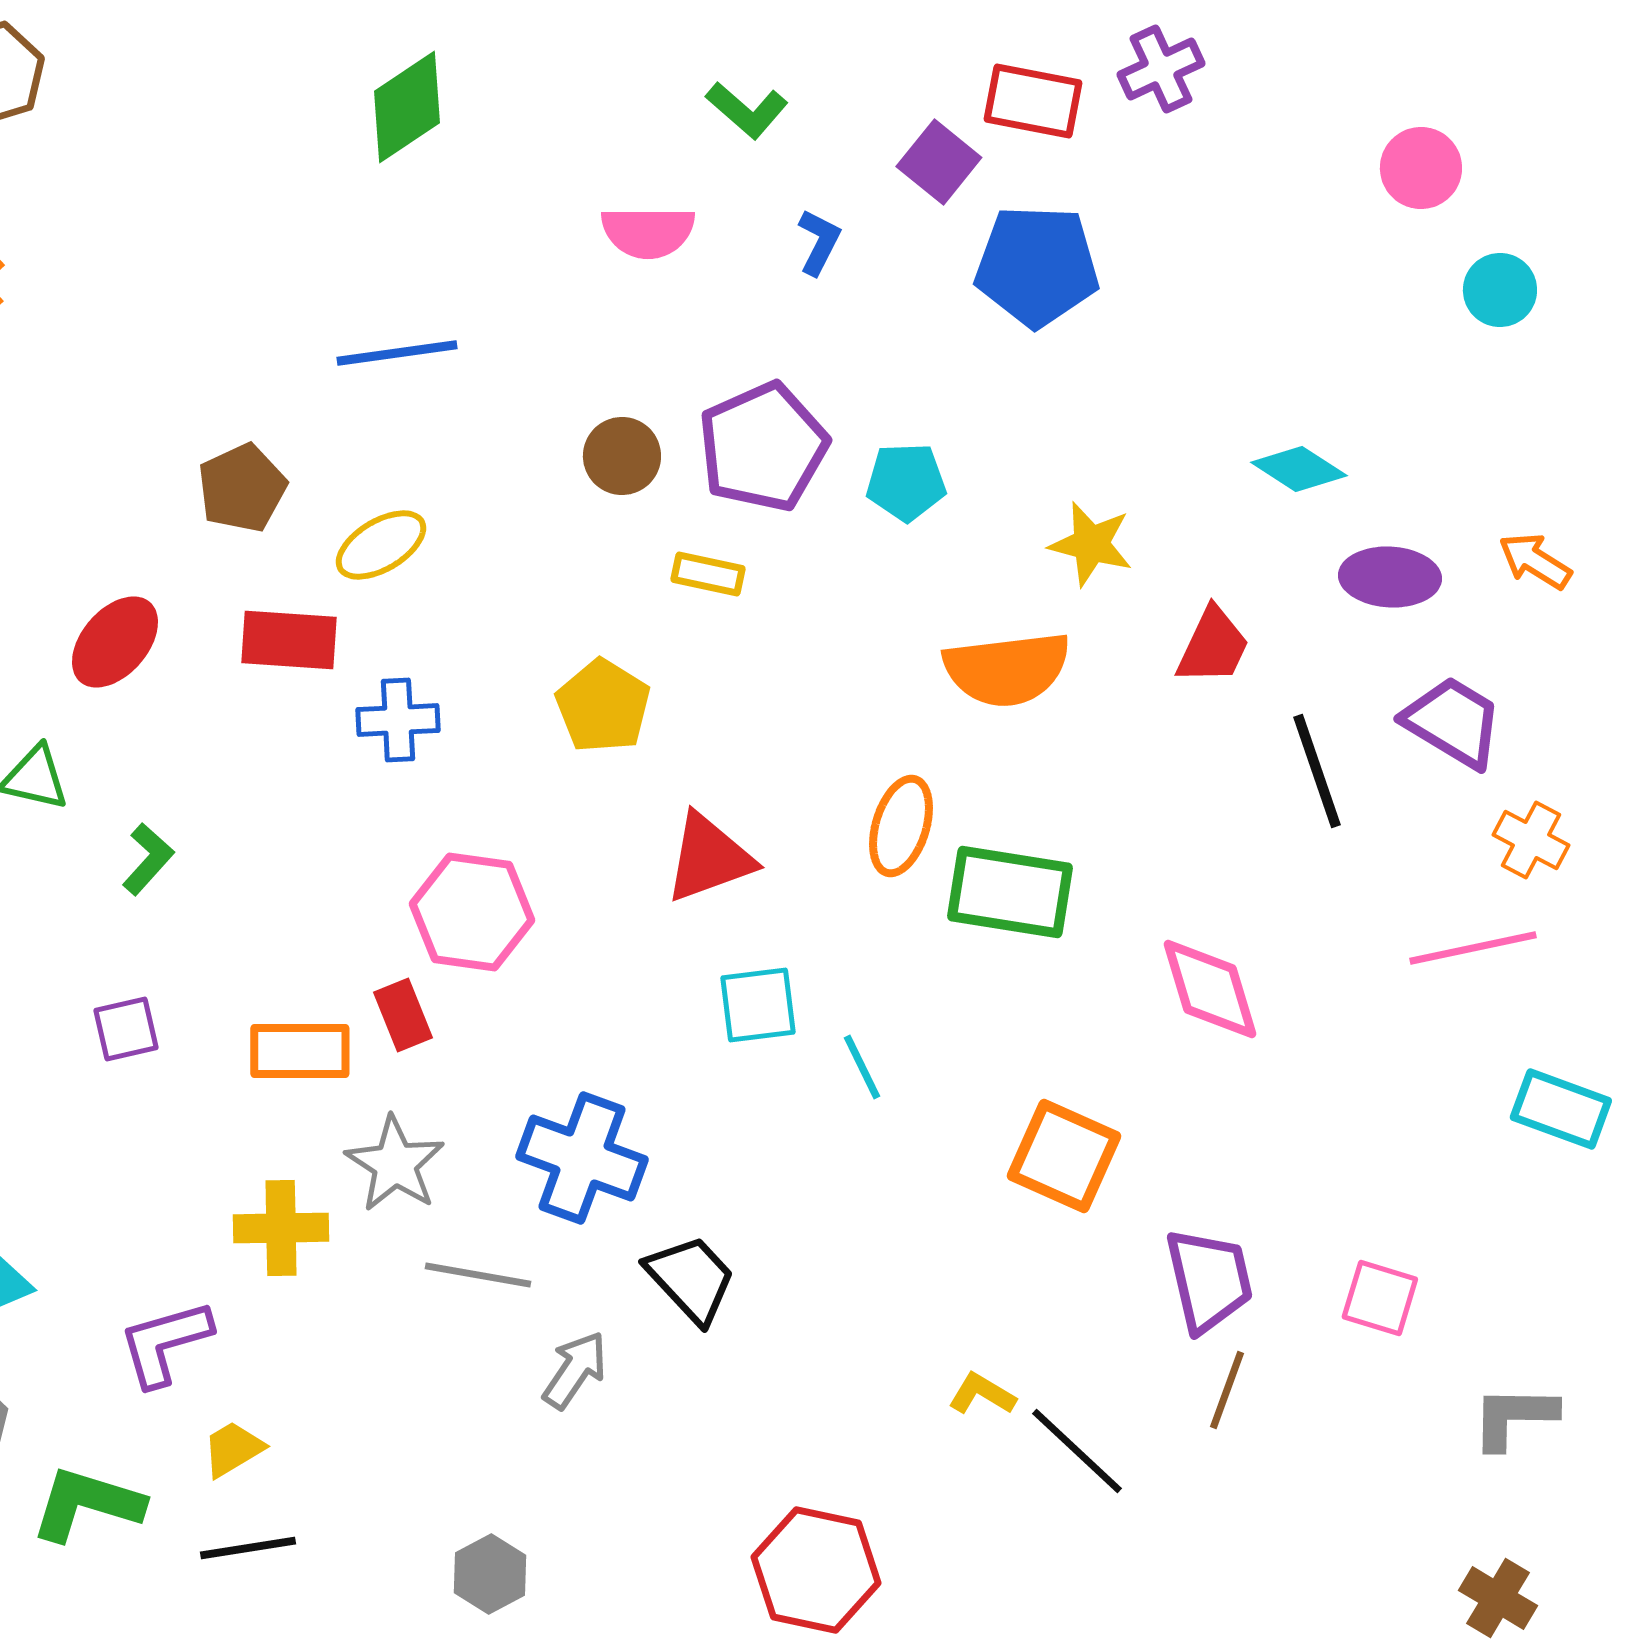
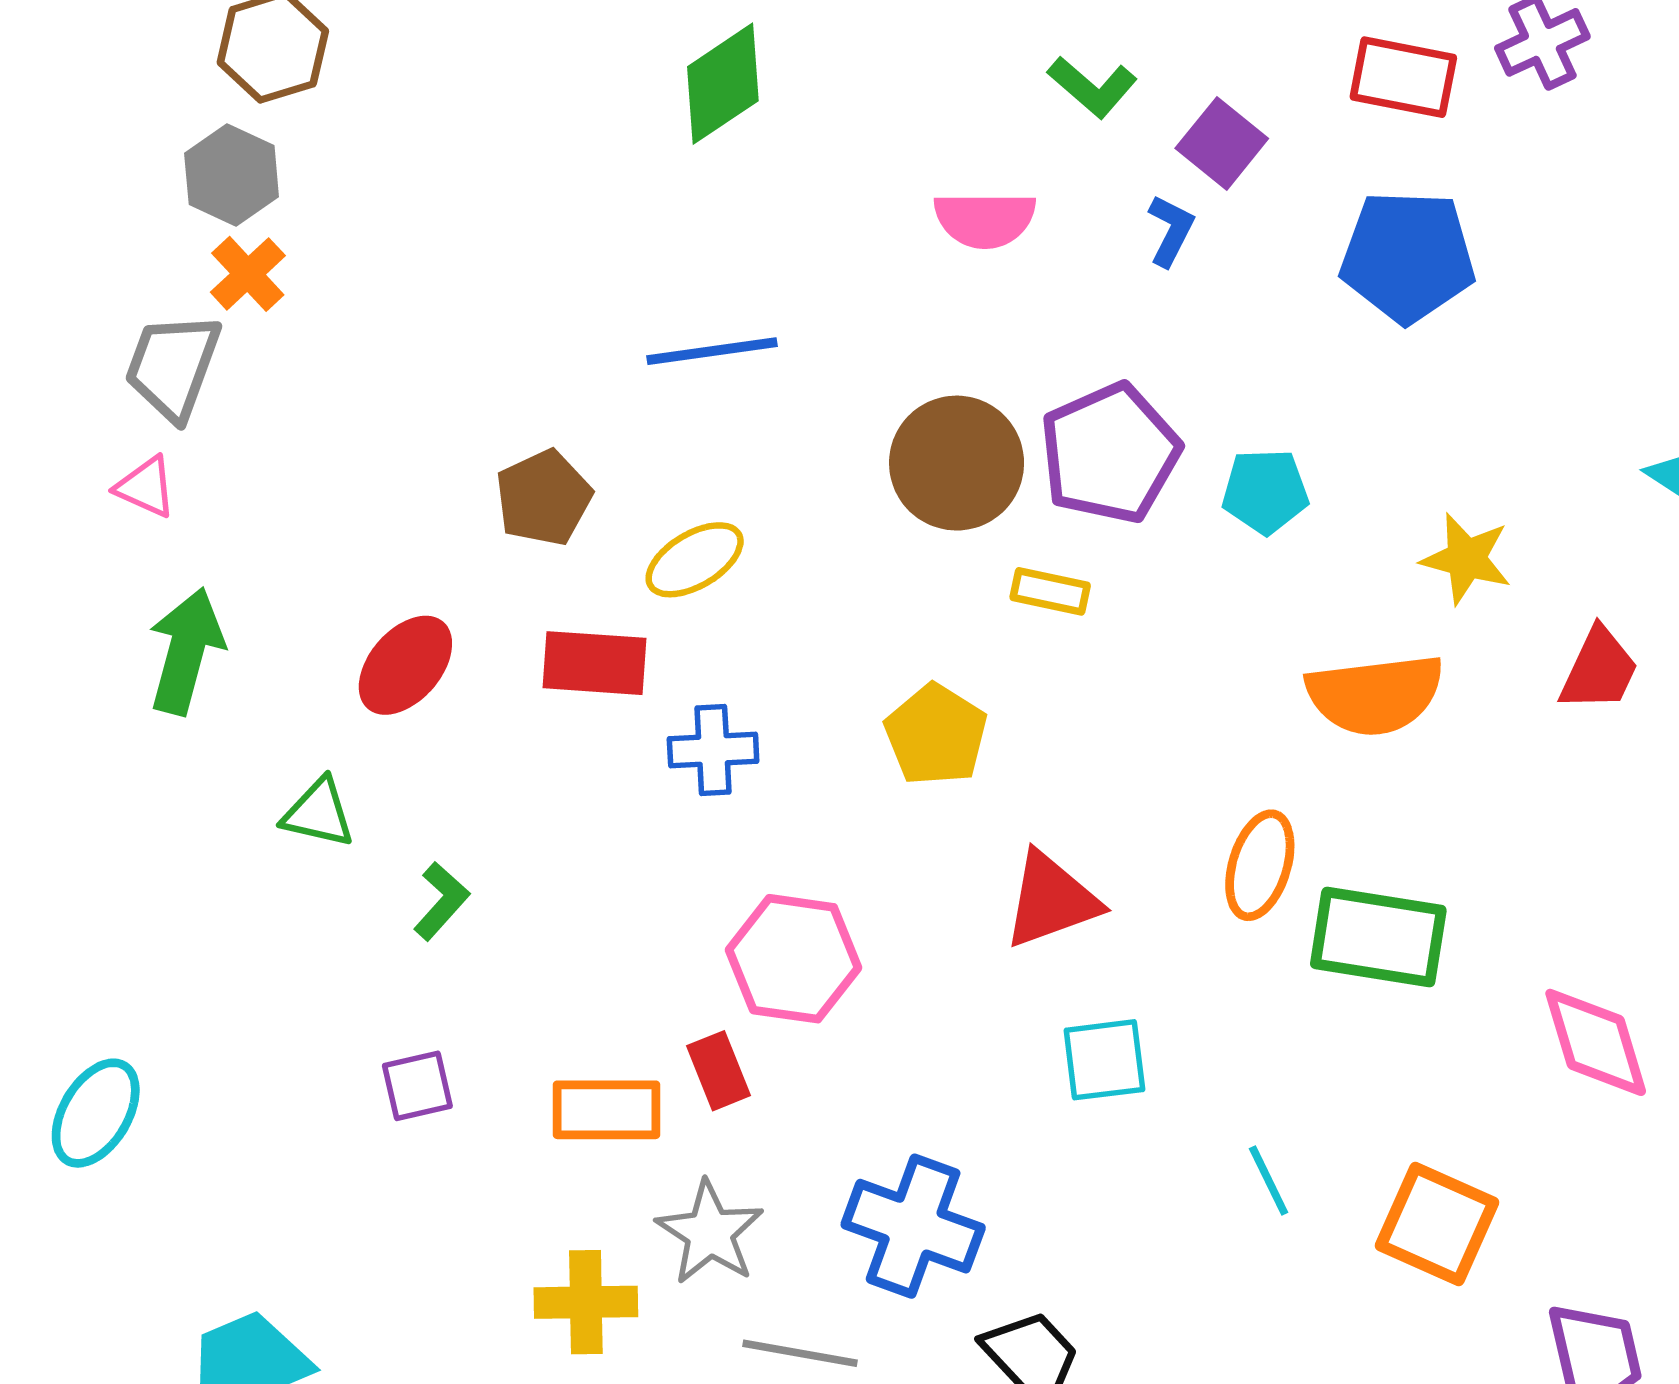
purple square: (939, 162) -> (1222, 143), moved
brown circle: (622, 456) -> (957, 463), size x1.6
cyan line: (862, 1067) -> (1269, 1180), moved

